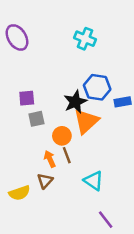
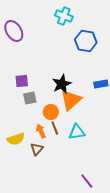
cyan cross: (85, 39) -> (64, 16), moved
blue hexagon: (97, 87) -> (86, 41), moved
cyan triangle: (93, 181) -> (77, 132), moved, turned -42
yellow semicircle: (19, 193) -> (16, 139), moved

